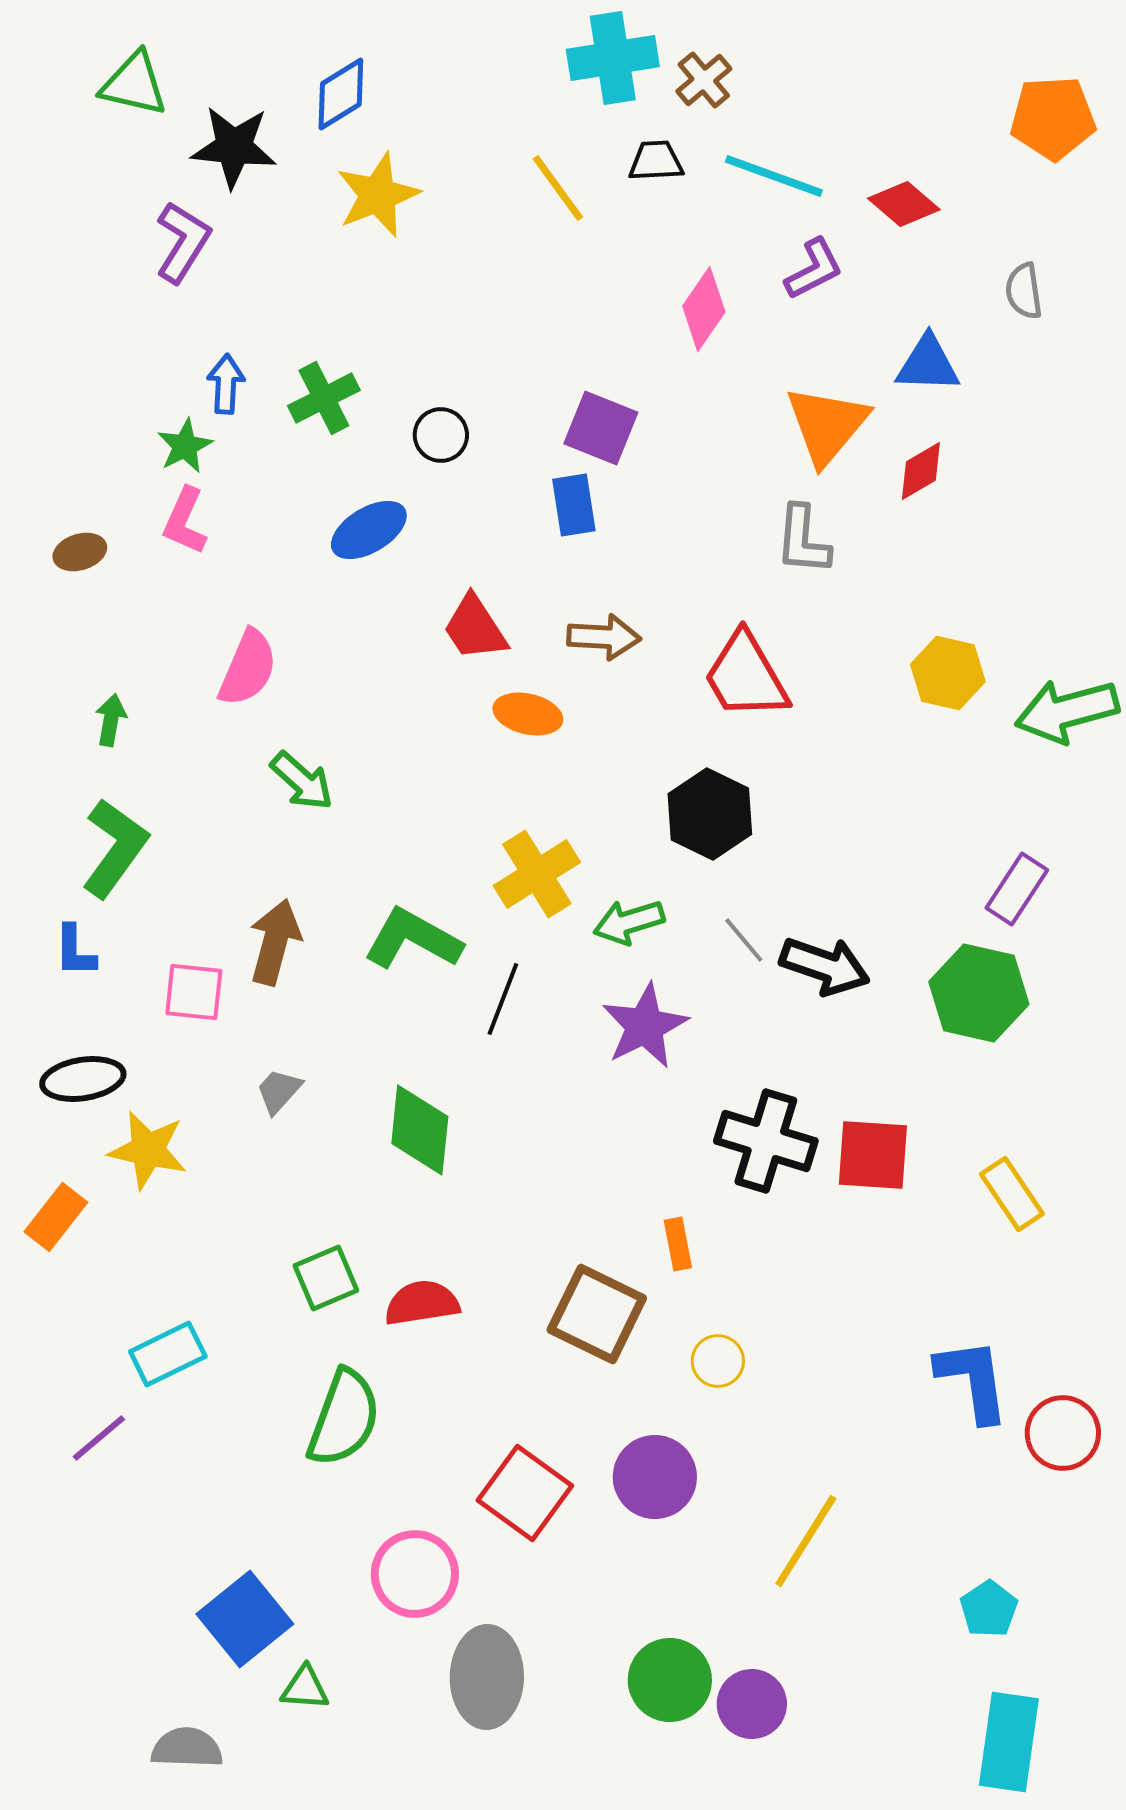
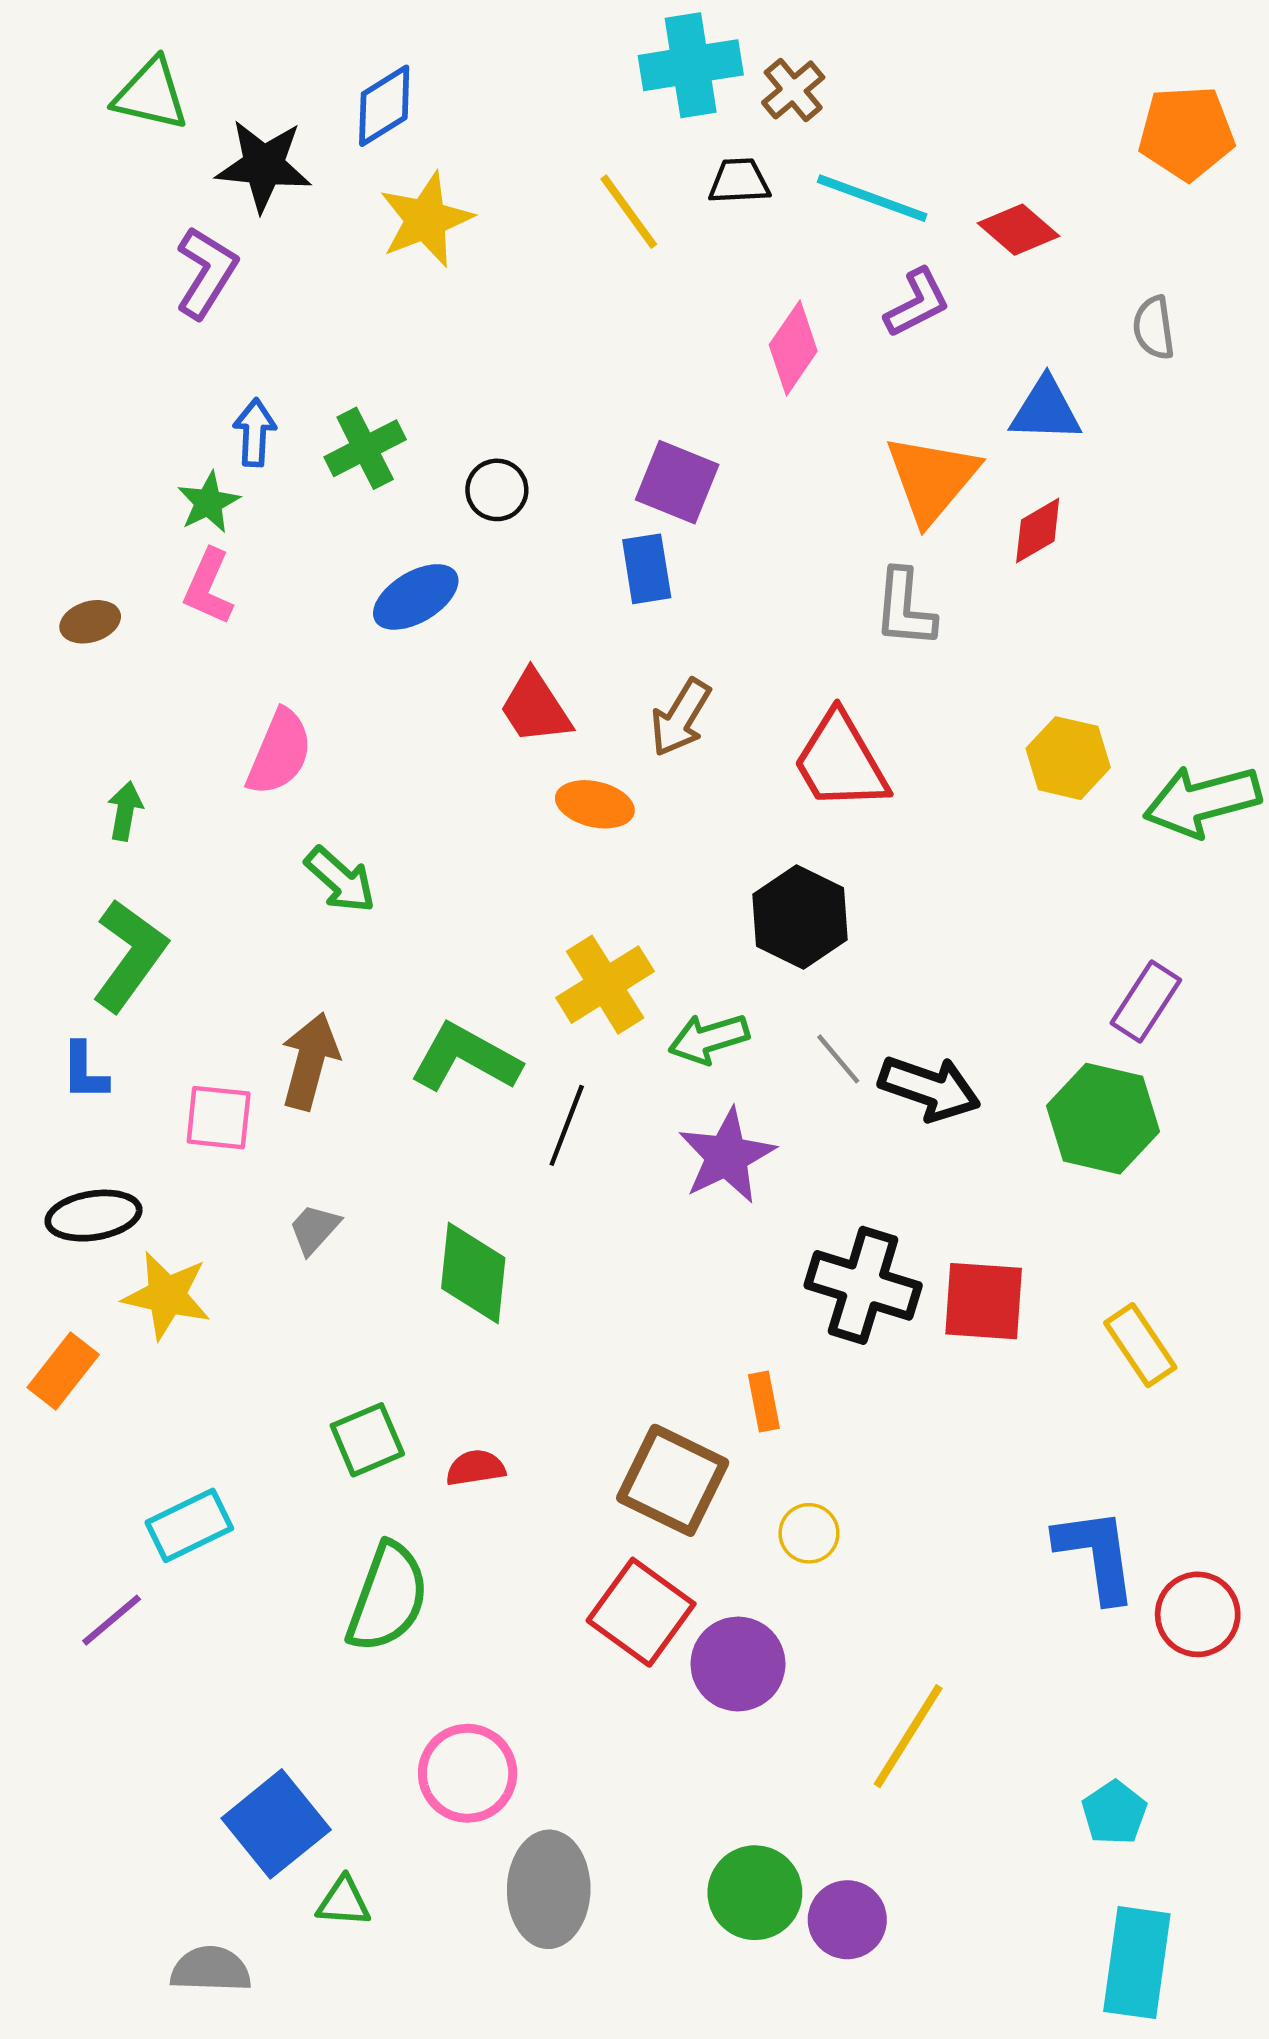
brown arrow: (604, 637) -> (681, 718), turned 118
red semicircle: (422, 1303) -> (475, 1468), size x0.7
red square: (525, 1493) -> (641, 1612), moved

